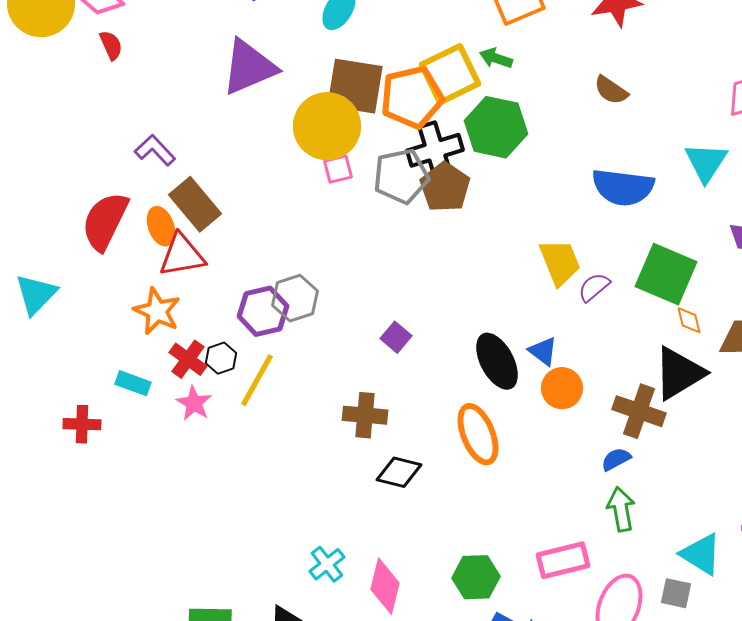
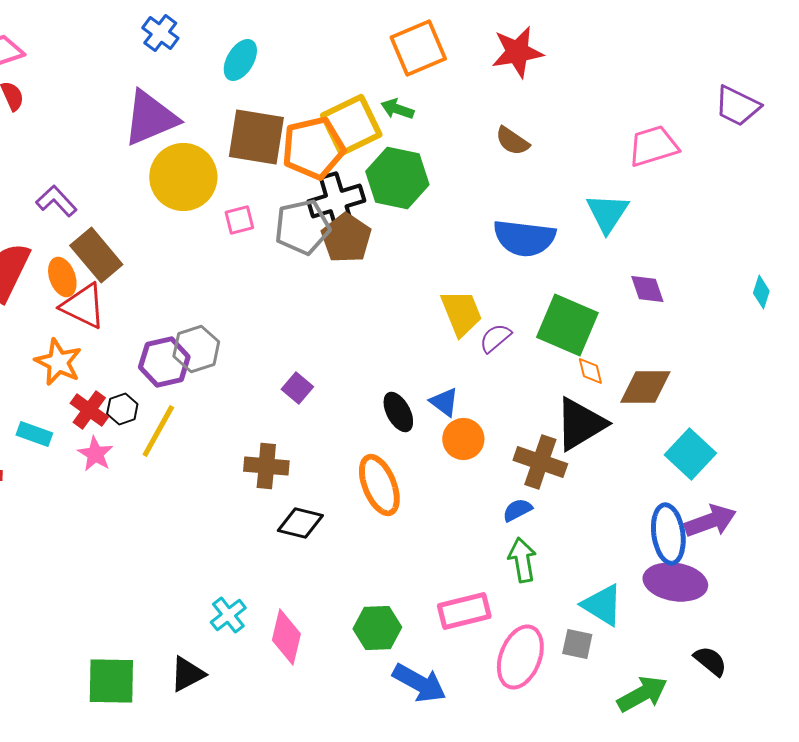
yellow circle: (327, 126) -> (183, 177), moved
red triangle: (182, 255) -> (83, 306), turned 36
black ellipse: (497, 361) -> (398, 412), size x0.7

